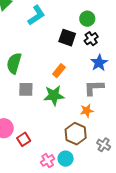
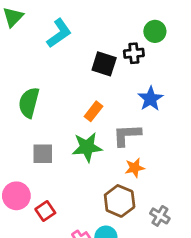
green circle: (87, 19) -> (155, 31), moved
black cross: (91, 39) -> (134, 53), moved, turned 32
gray L-shape: (94, 88) -> (127, 135), moved
gray square: (26, 89) -> (43, 154), moved

